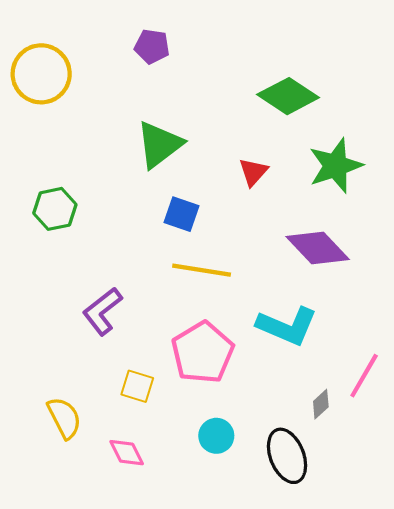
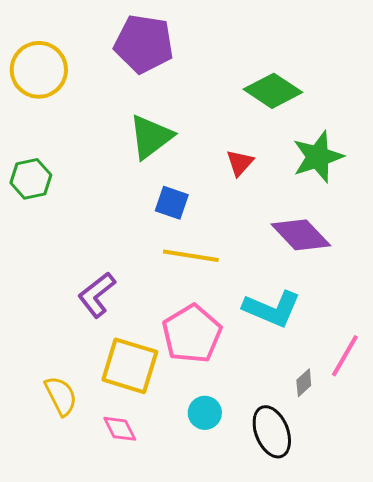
purple pentagon: (152, 46) -> (144, 44), size x1.8
green hexagon: (55, 209) -> (31, 179), moved
yellow square: (137, 386) -> (130, 366), size x1.8

